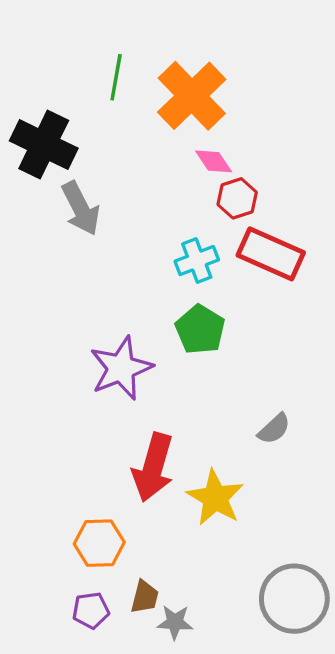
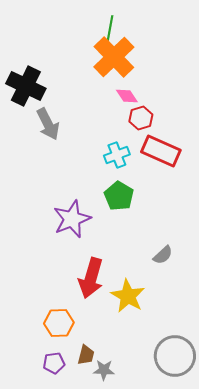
green line: (116, 77) -> (110, 29), moved

